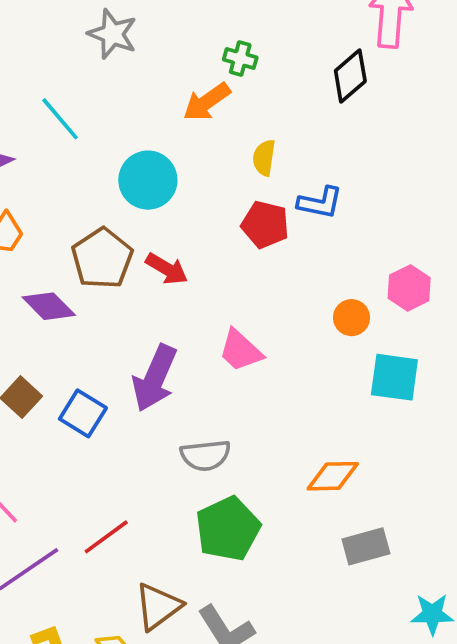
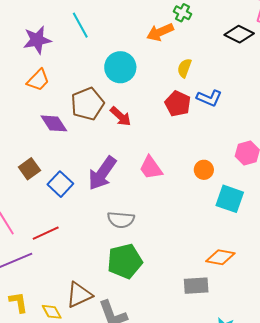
black diamond: (350, 76) -> (239, 34), turned 56
orange circle: (352, 318) -> (204, 170), moved
orange diamond: (333, 476) -> (220, 257), moved
red line: (106, 537) -> (46, 233), moved

